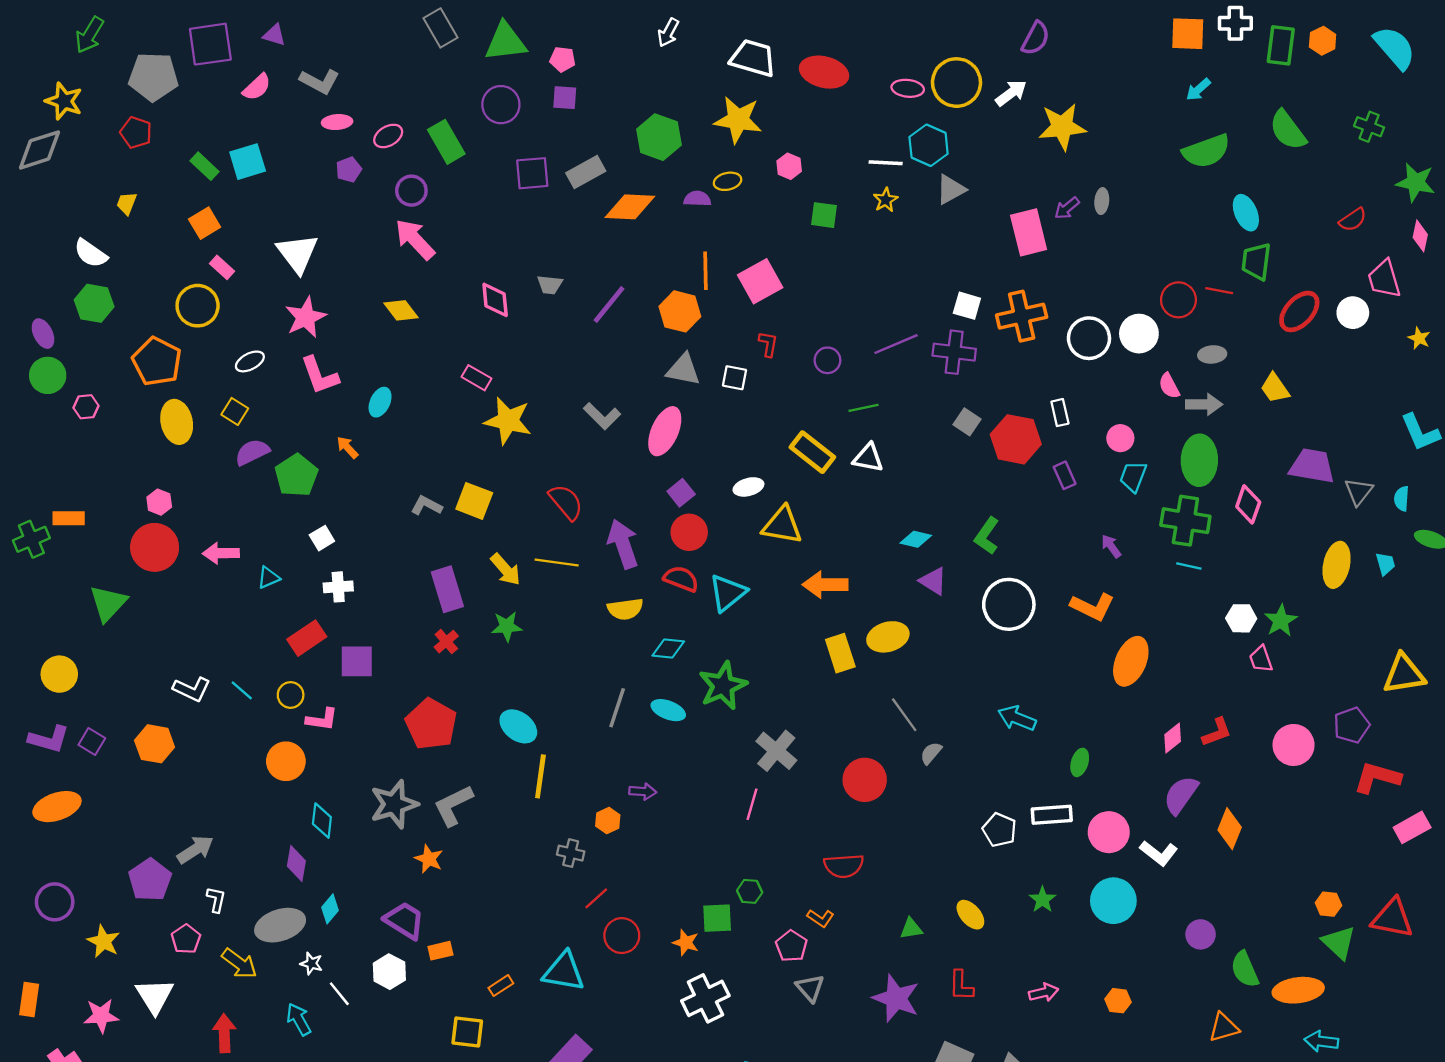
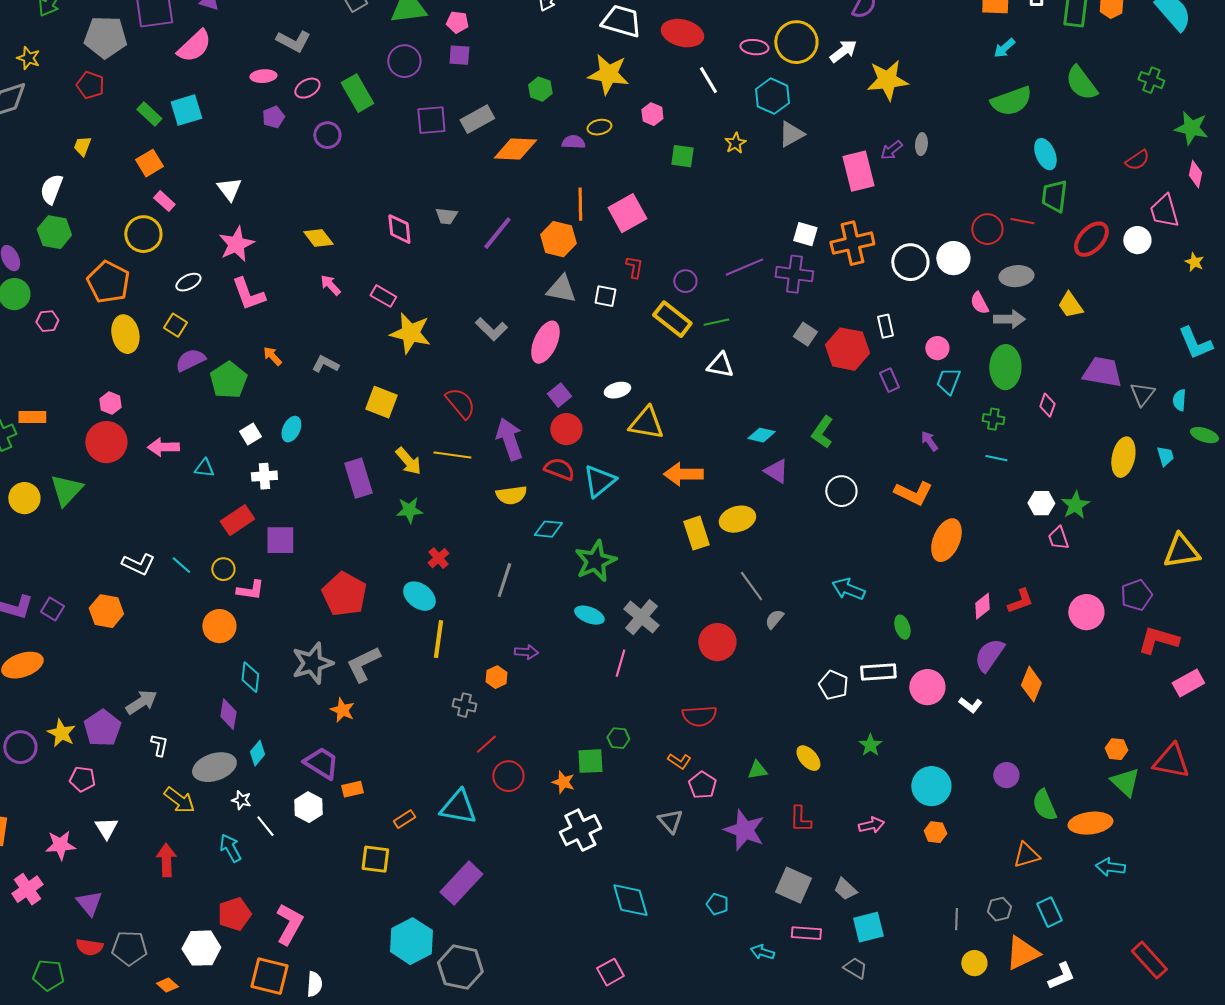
gray L-shape: (320, 81) -> (293, 41), moved
pink semicircle: (257, 87) -> (194, 46), size x1.4
yellow star: (64, 101) -> (28, 58), size x0.7
green hexagon: (659, 137) -> (540, 89), size x0.6
white line: (886, 163) -> (708, 80), moved, turned 56
pink arrow: (415, 239) -> (330, 285), moved, size x0.6
white semicircle: (91, 253) -> (51, 189), turned 76
white triangle: (298, 253) -> (229, 189), size x0.7
gray ellipse: (1212, 354) -> (1016, 276), size x1.4
cyan ellipse: (380, 402) -> (291, 429), moved
yellow rectangle: (812, 452) -> (672, 319), moved
pink diamond: (1248, 504) -> (1047, 405), size x0.7
gray L-shape: (427, 506) -> (325, 364), moved
green cross: (1185, 521) -> (993, 419), size x0.5
cyan triangle: (268, 578) -> (204, 468), turned 30
white circle: (1009, 604) -> (841, 491), size x0.7
red cross: (446, 642) -> (438, 558), moved
yellow circle: (59, 674) -> (24, 498), moved
cyan ellipse: (668, 710) -> (589, 615), moved
green ellipse: (1080, 762) -> (902, 627), turned -35
white L-shape: (1159, 853) -> (970, 705), size x0.7
cyan circle: (1113, 901) -> (931, 786), moved
pink pentagon: (186, 939) -> (82, 779), moved, turned -30
yellow star: (103, 941) -> (61, 733), moved
pink pentagon: (791, 946) -> (702, 785), moved
white triangle: (155, 996) -> (106, 828), size x0.7

